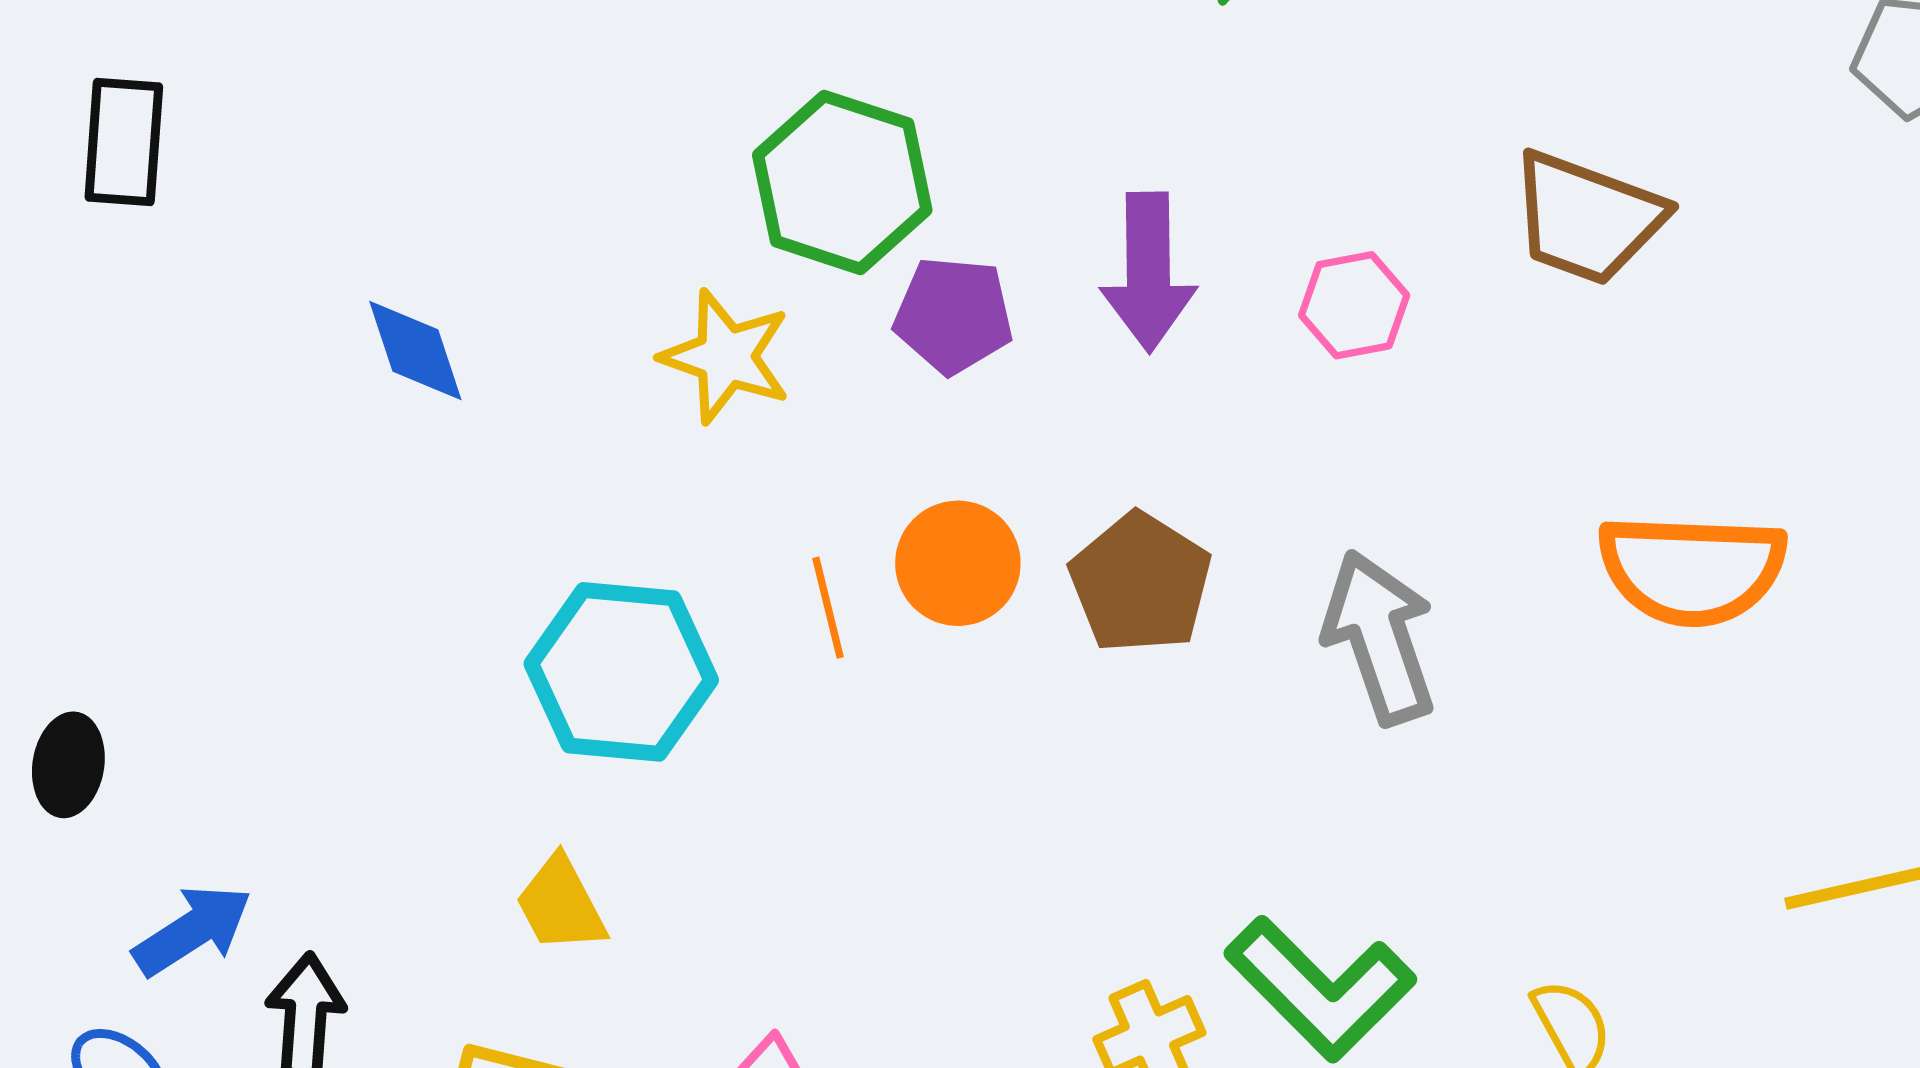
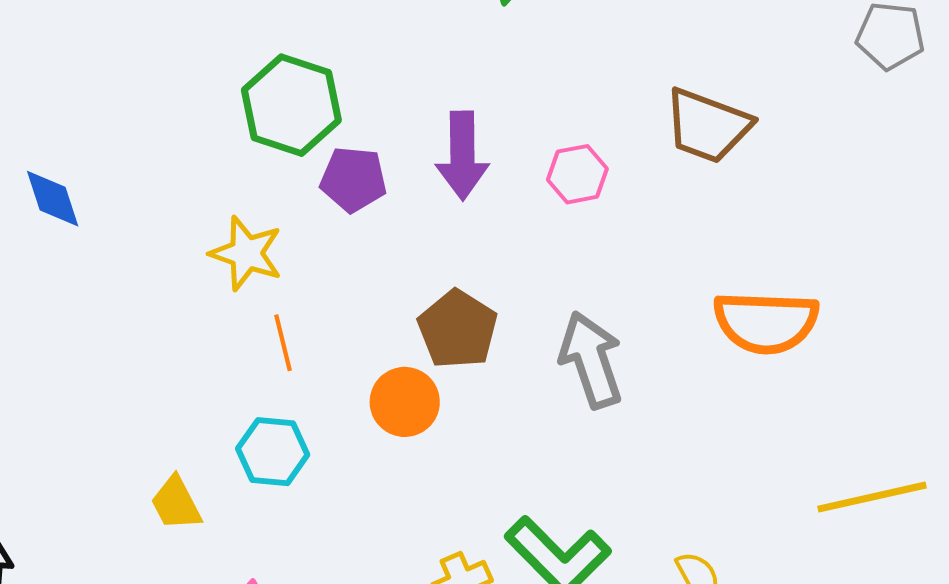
yellow star: (726, 357) -> (246, 253), moved
orange circle: (958, 563) -> (405, 402), moved
cyan hexagon: (621, 672) -> (273, 452), moved, size x0.7
yellow trapezoid: (561, 904) -> (176, 503), moved

